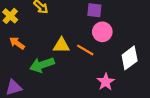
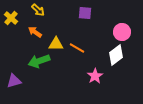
pink circle: (102, 32) -> (122, 32), moved
orange arrow: (17, 43) -> (35, 32), moved

